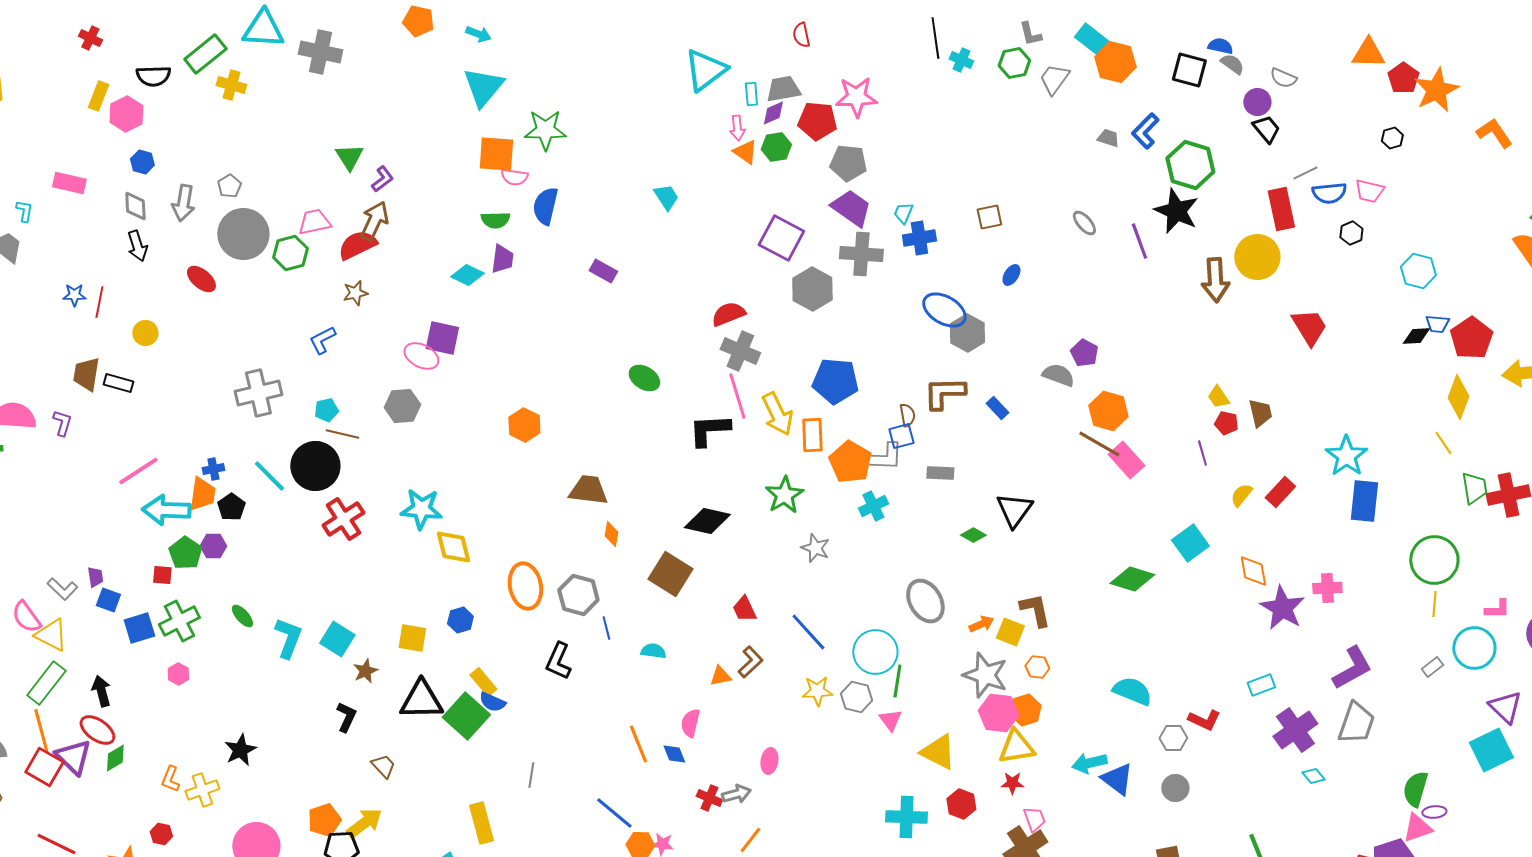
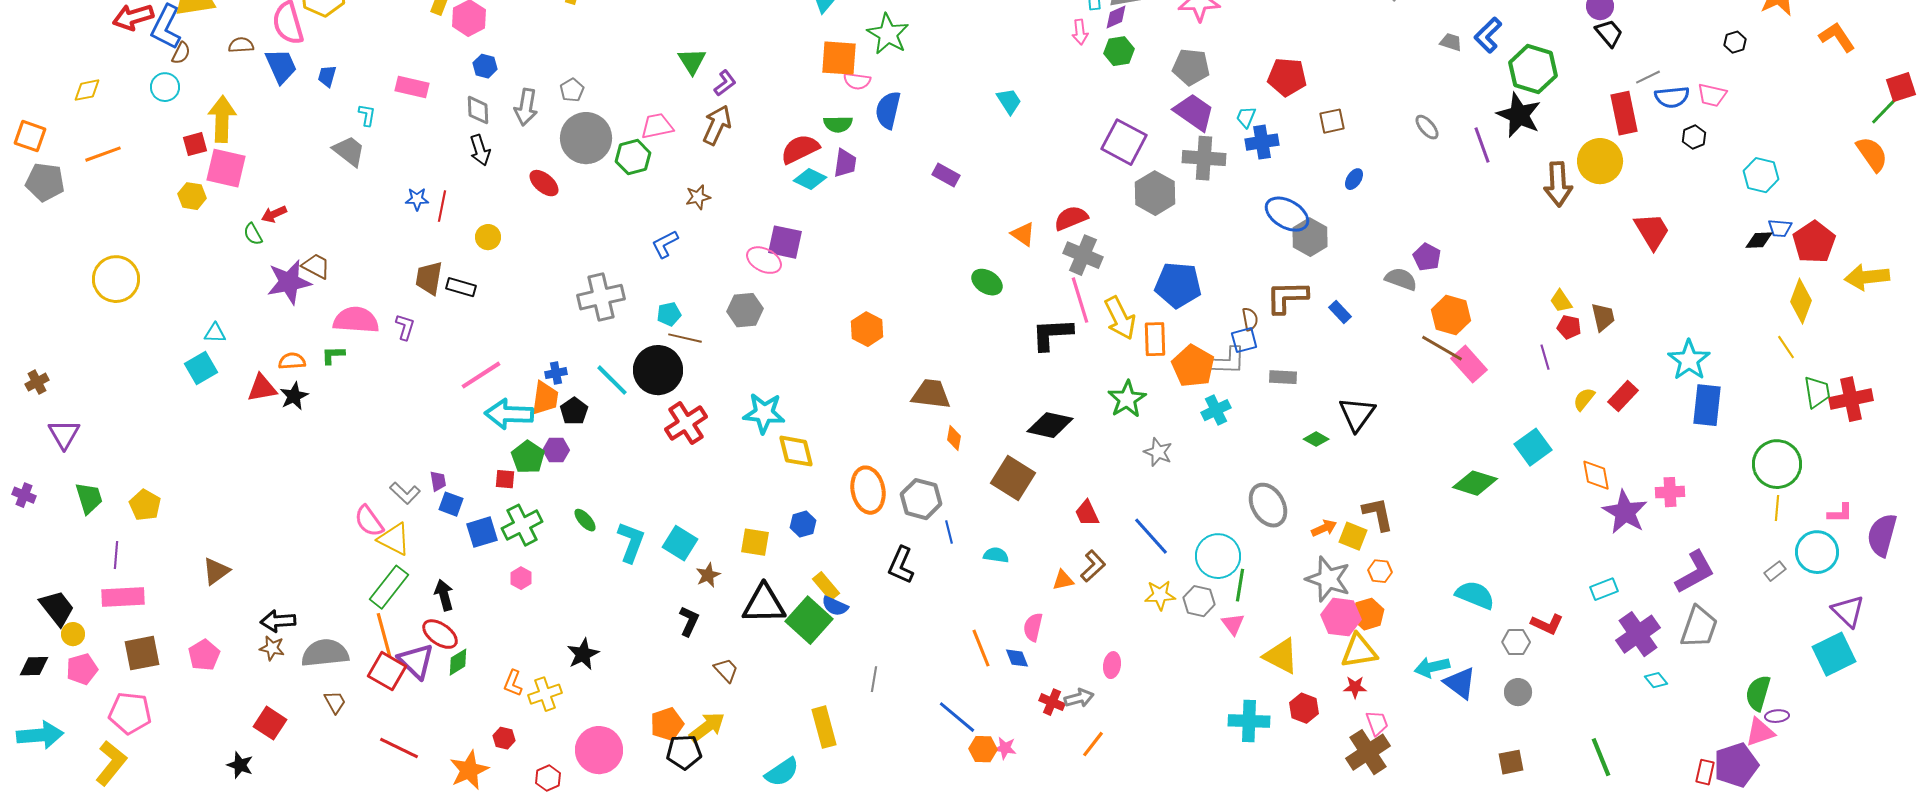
red pentagon: (817, 121) -> (1287, 77), moved
green star: (545, 130) -> (888, 34), turned 30
orange triangle: (745, 152) -> (1023, 234), moved
red semicircle: (357, 245) -> (800, 149), moved

